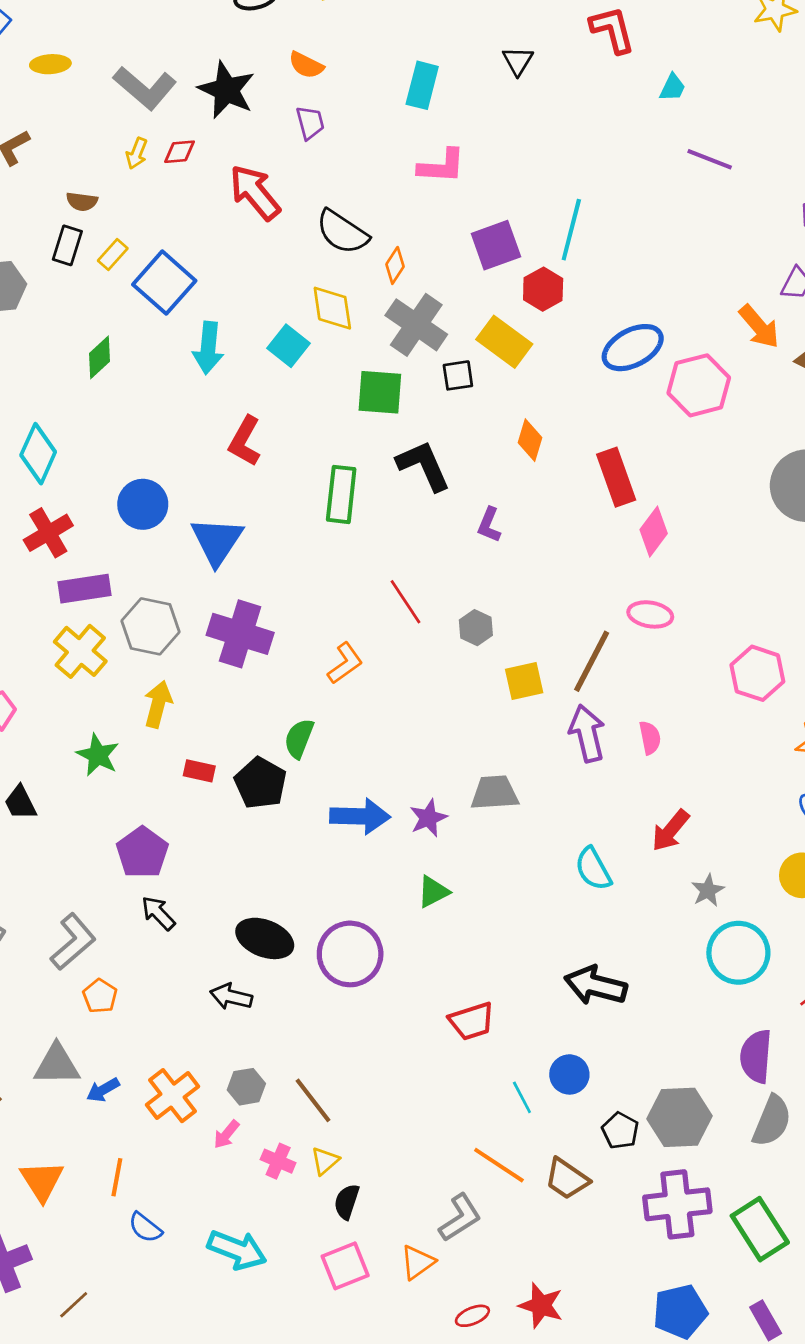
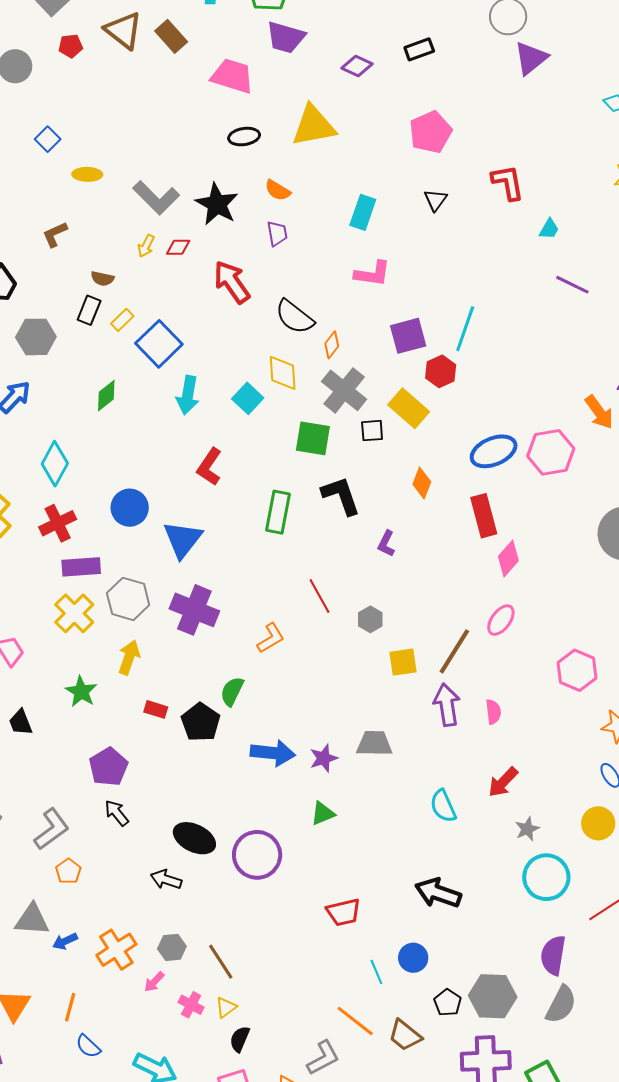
blue ellipse: (633, 348) -> (494, 451), moved
pink ellipse: (650, 614) -> (501, 620), turned -68

